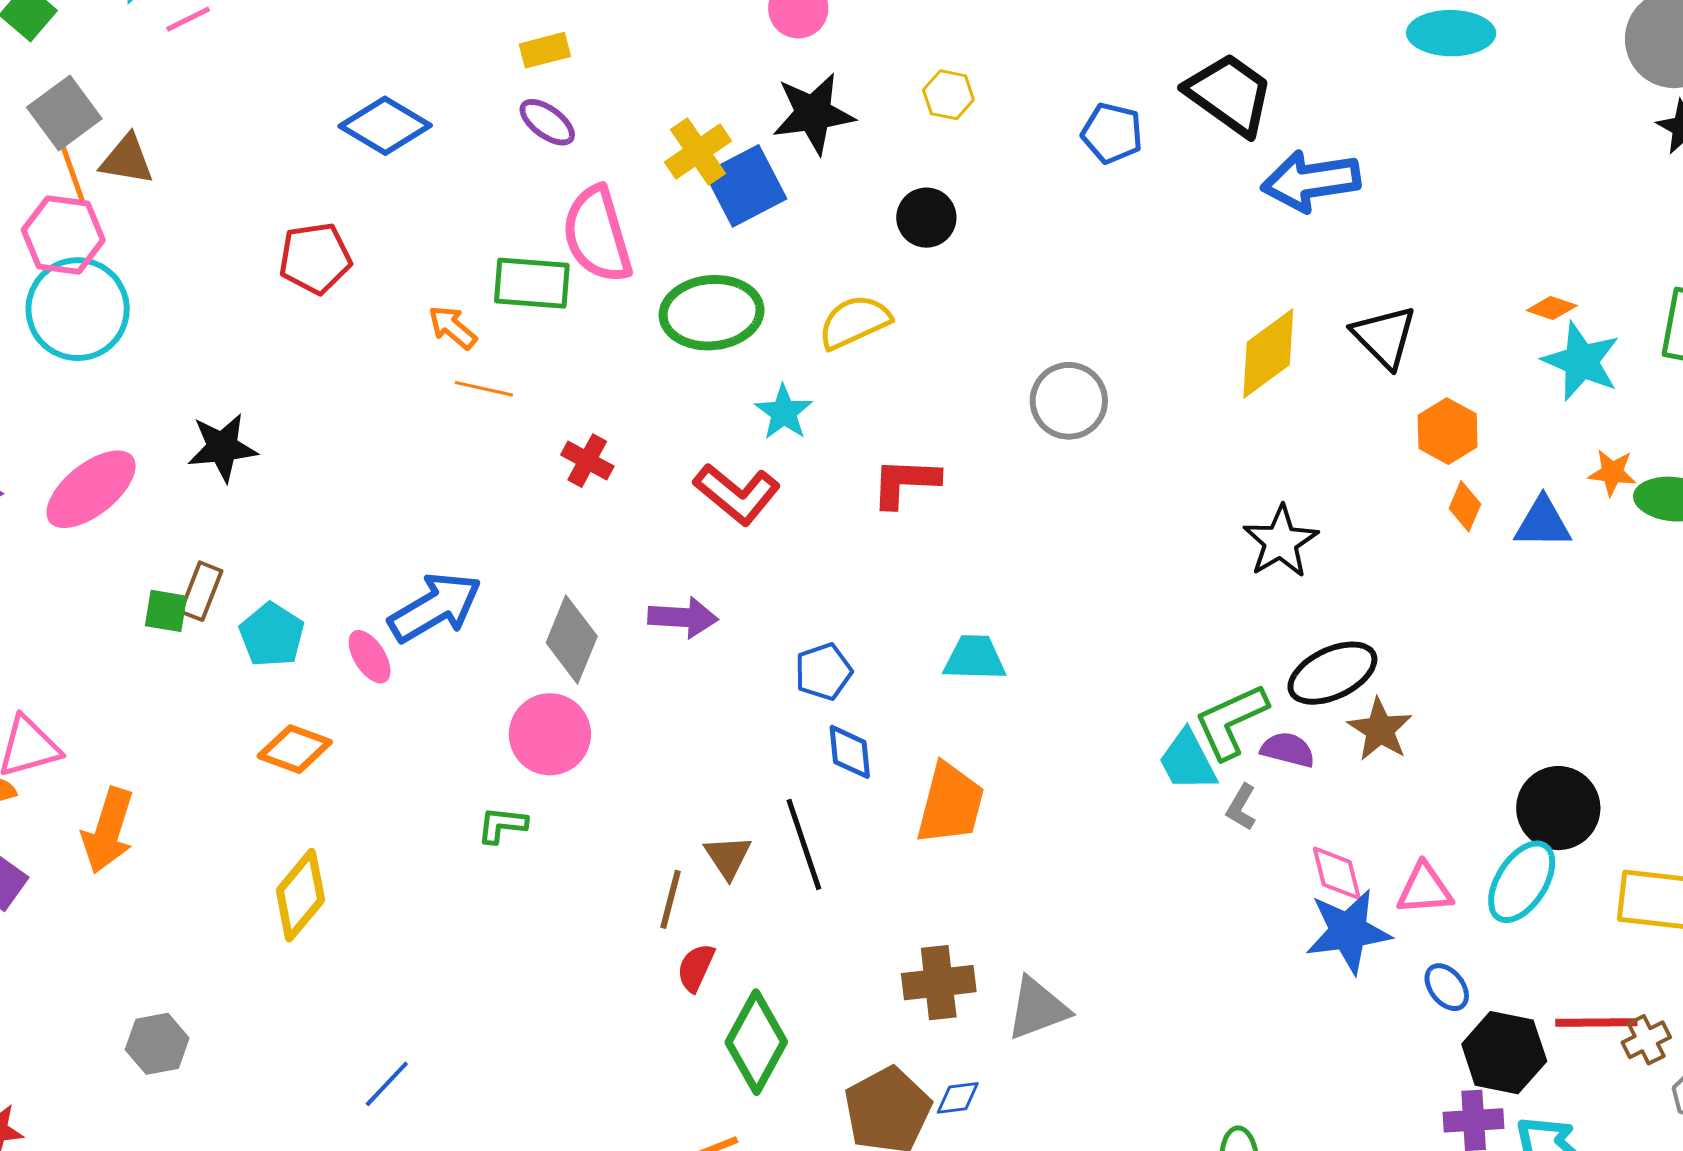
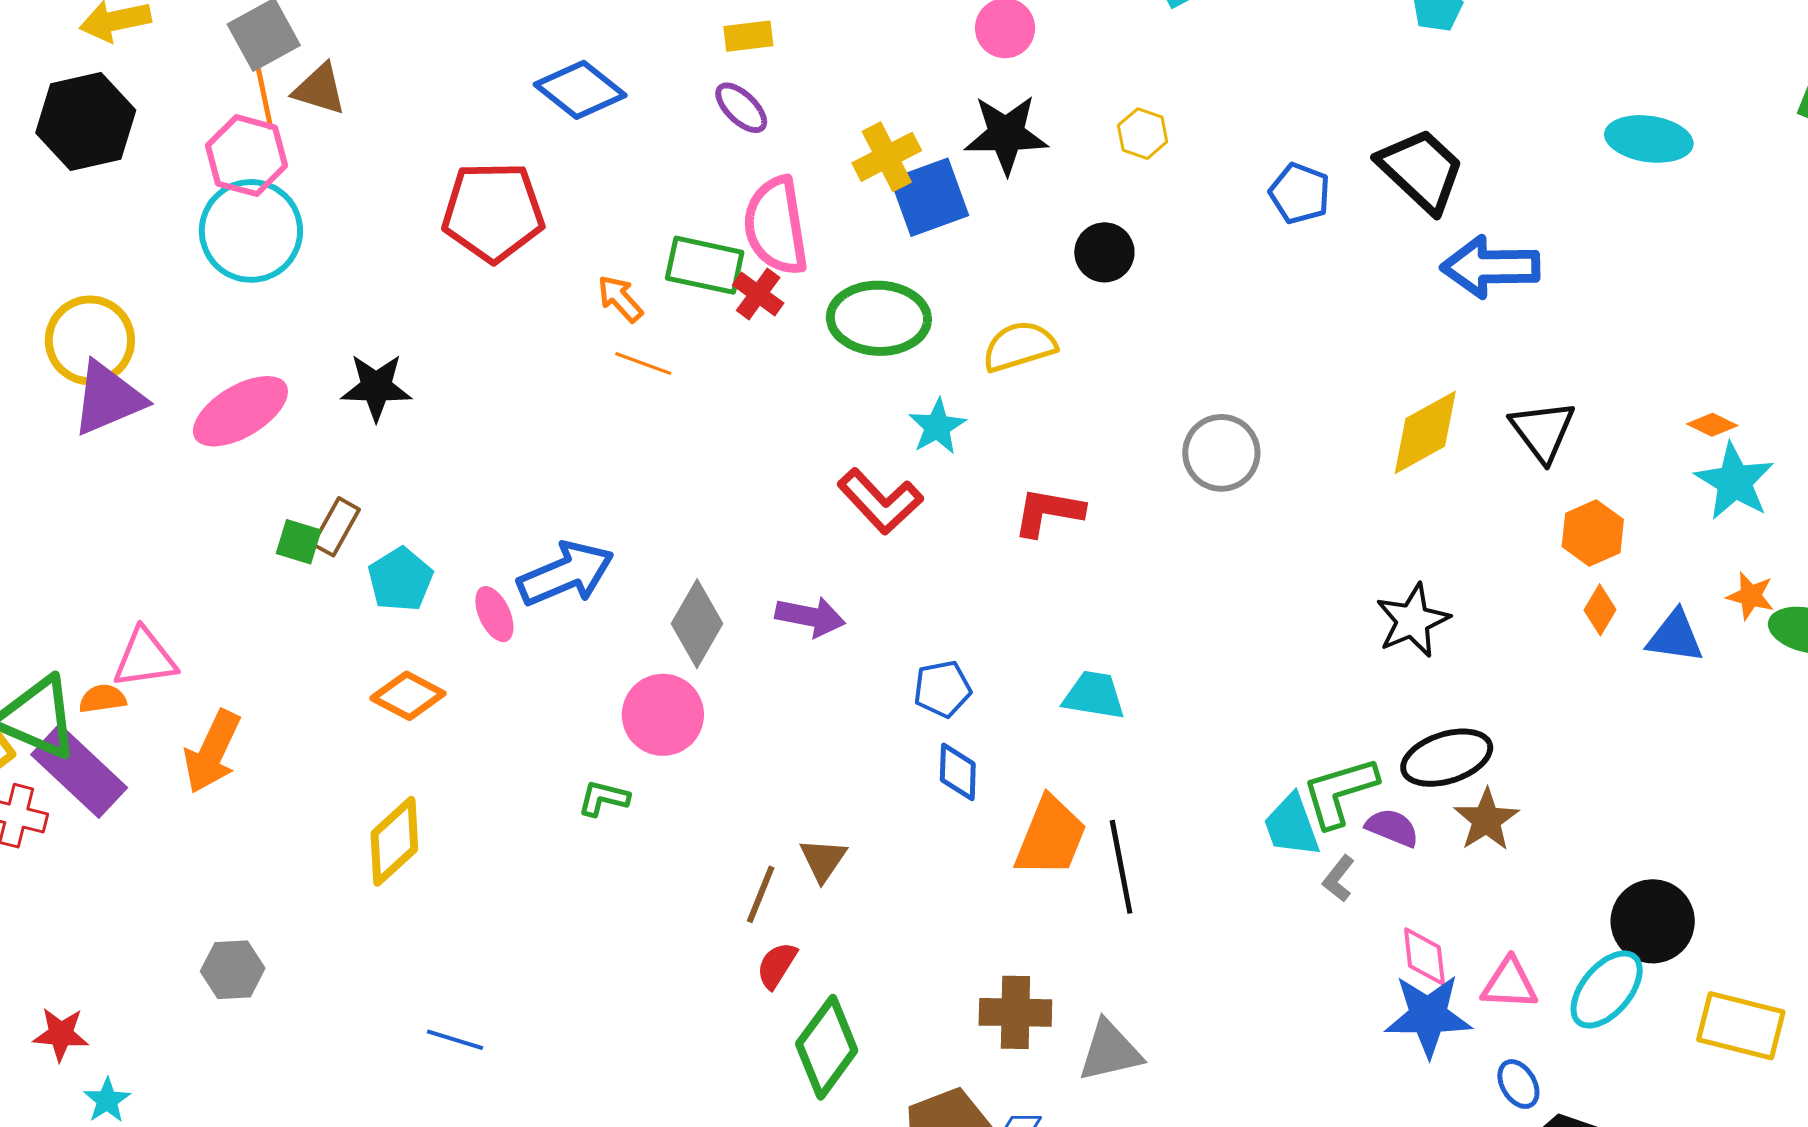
red pentagon: (315, 258) -> (493, 212), size x1.4
red cross: (587, 461) -> (758, 294), moved
black line: (804, 844) -> (1121, 867), moved
blue line: (387, 1084) -> (455, 1040), turned 56

